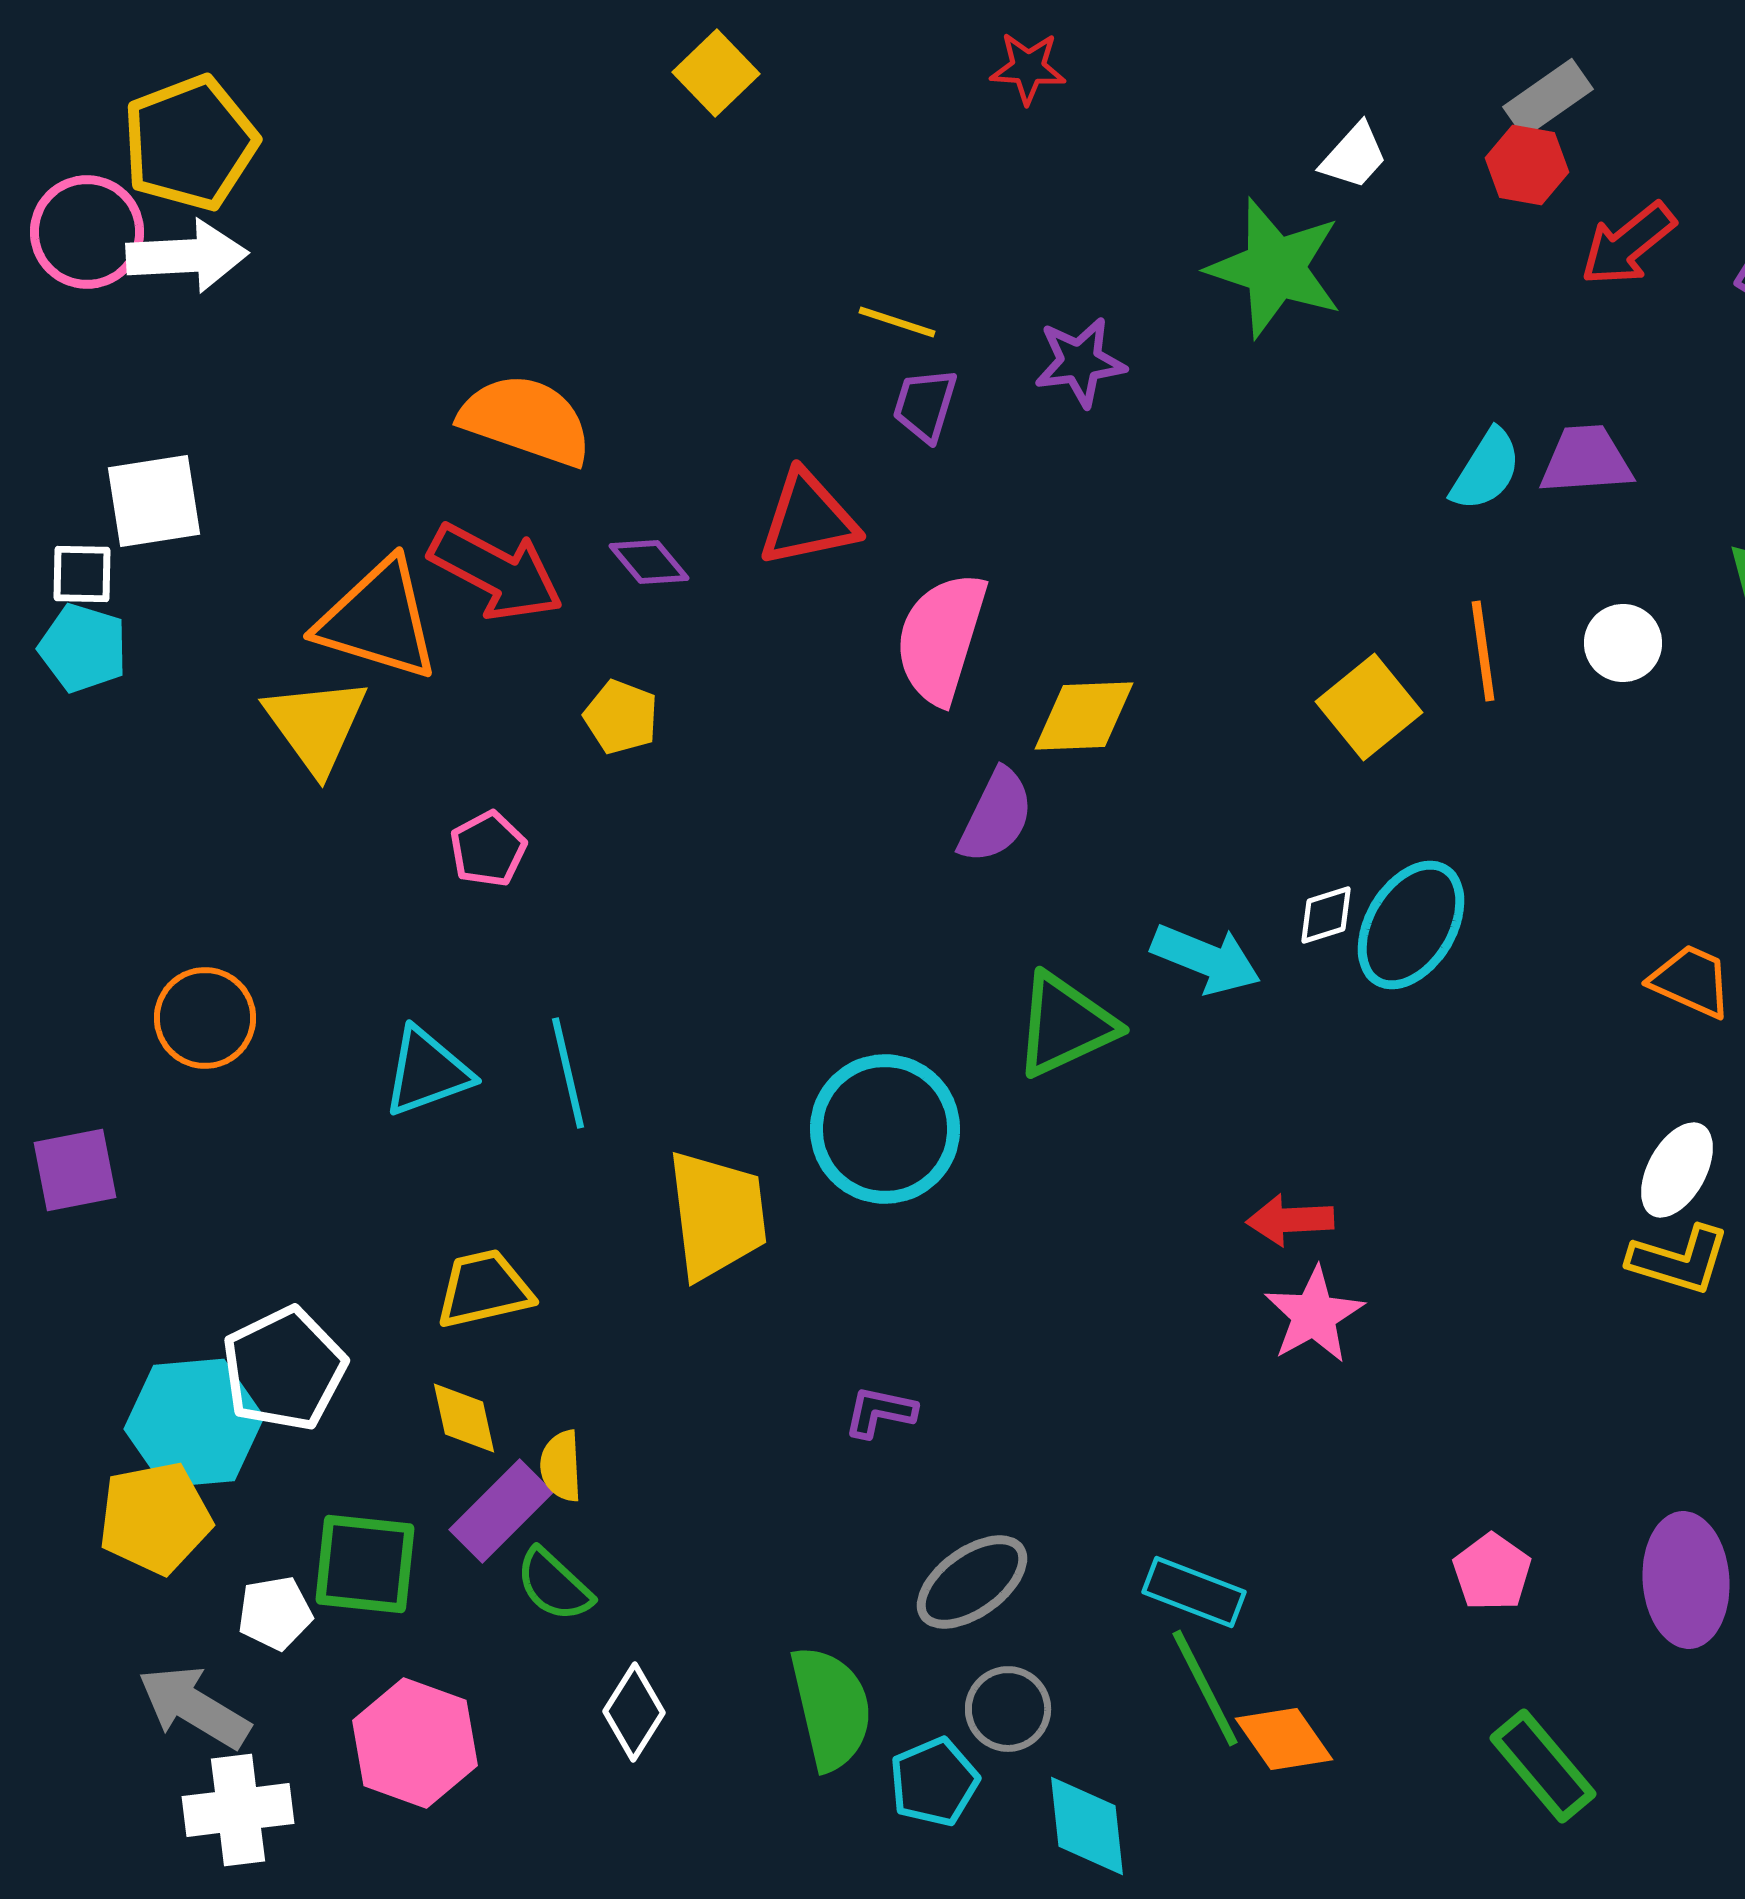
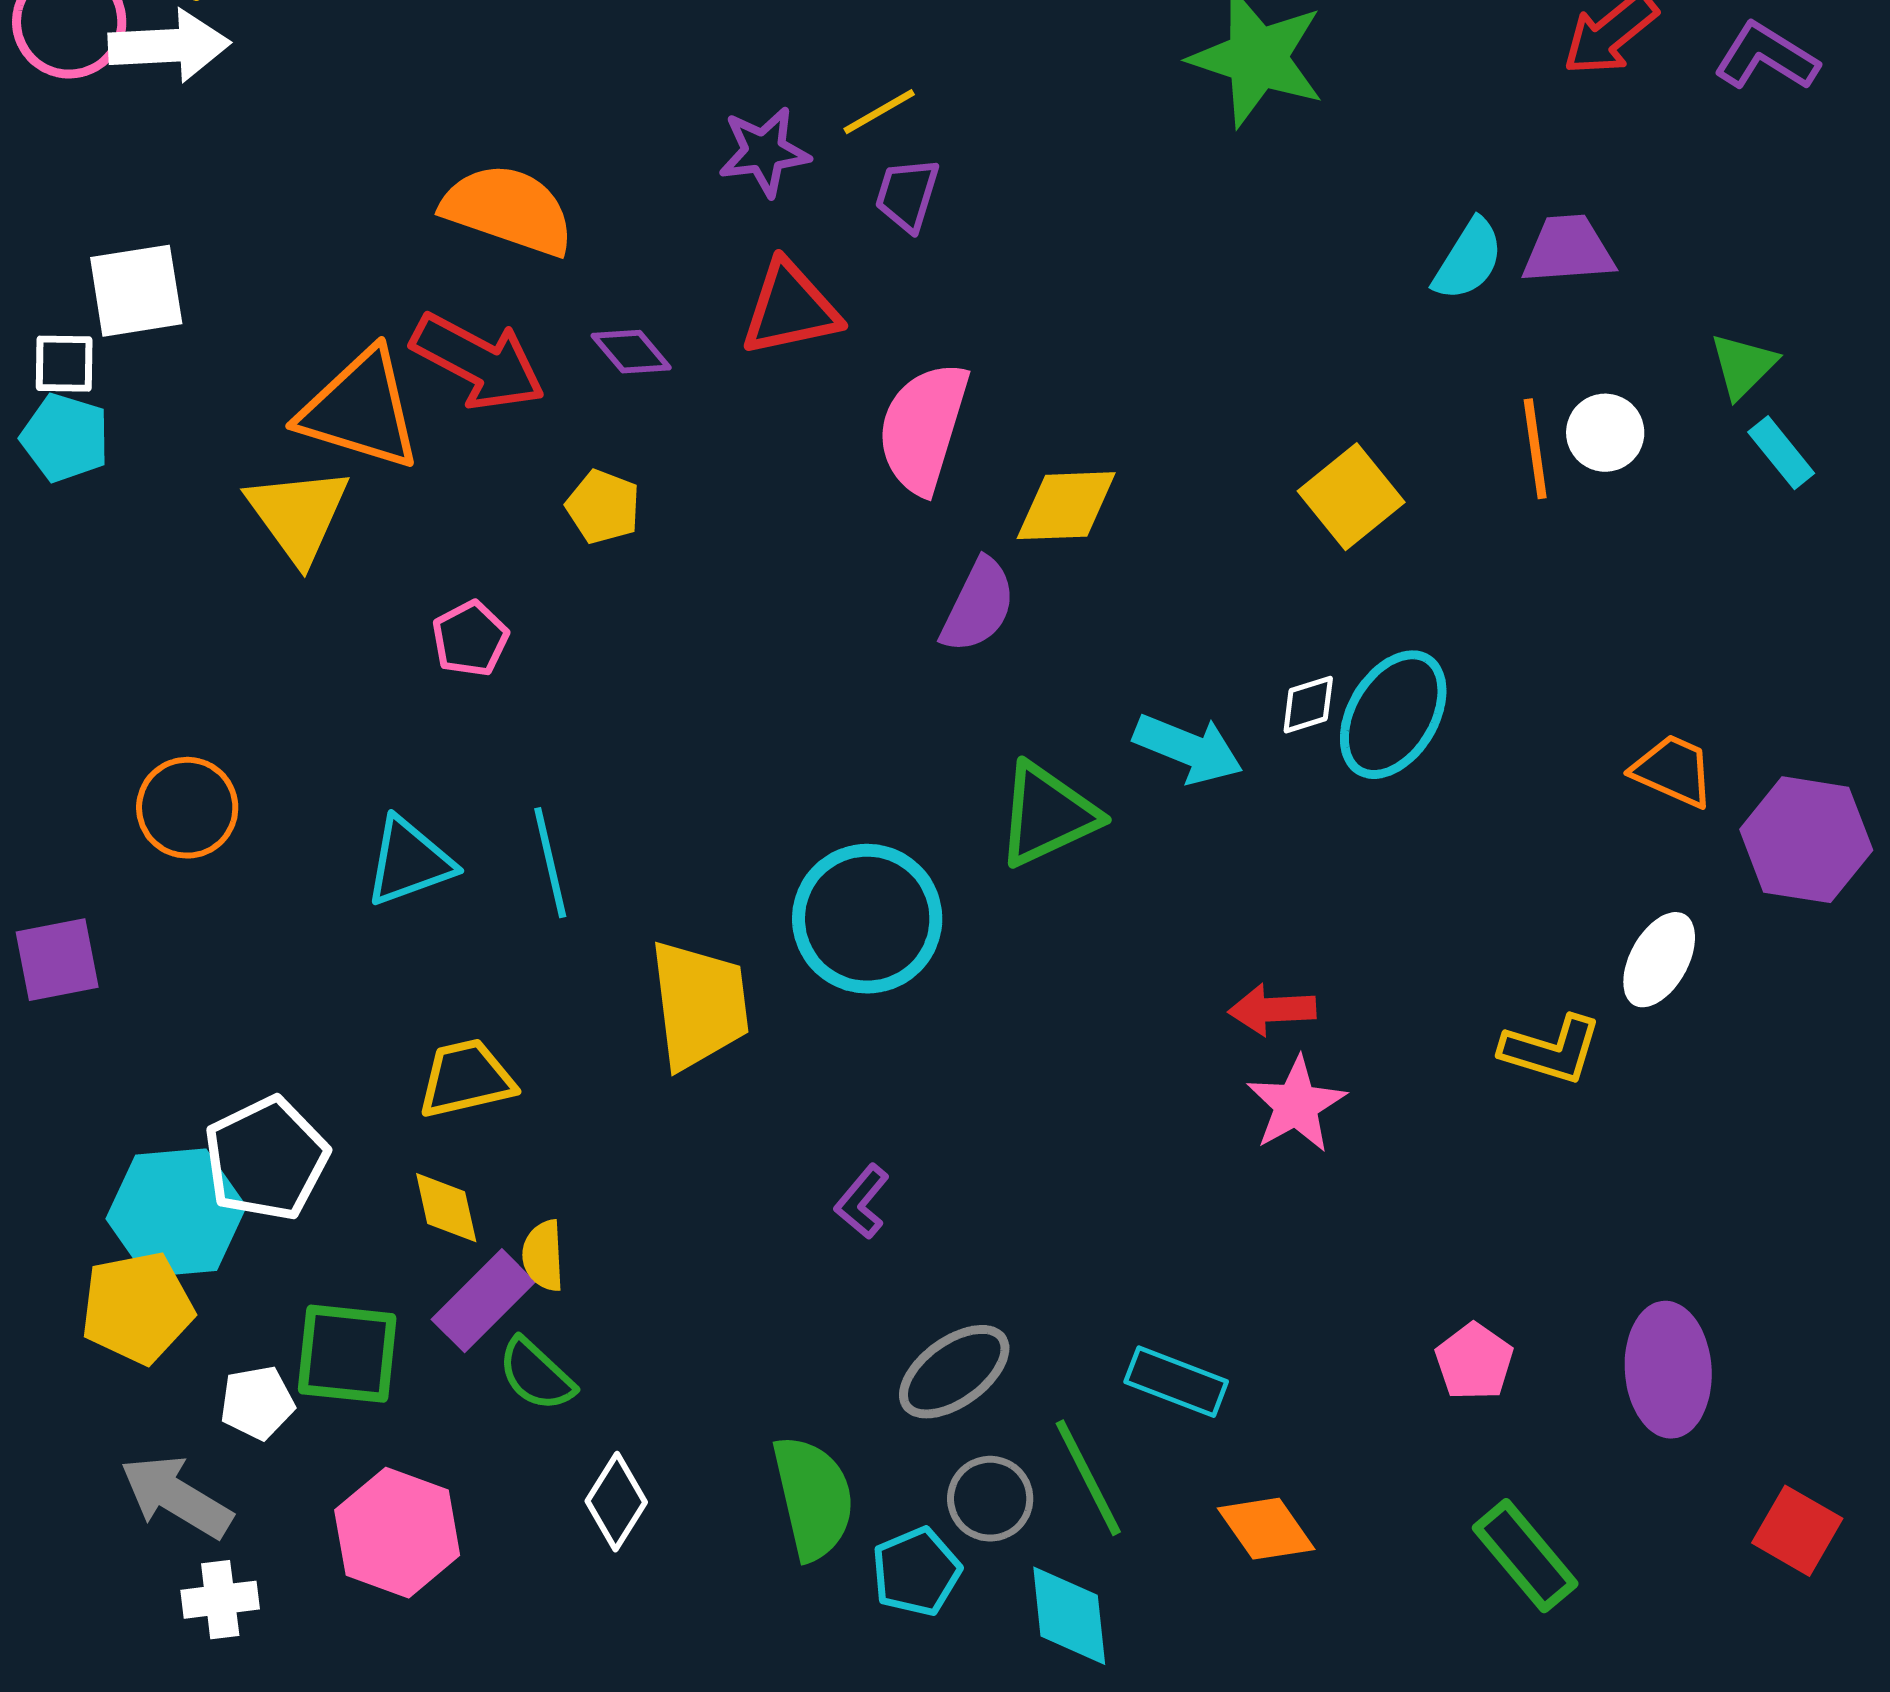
yellow line: (897, 322) -> (879, 112), turned -48
purple star: (1080, 362) -> (764, 152), moved
orange line: (1483, 651) -> (1535, 449), moved
yellow L-shape: (1679, 1260) -> (1551, 1050), moved
purple L-shape: (880, 1412) -> (862, 1202), turned -62
green line: (1205, 1688) -> (1088, 1478), moved
white cross: (238, 1810) -> (220, 1600), size x0.7

